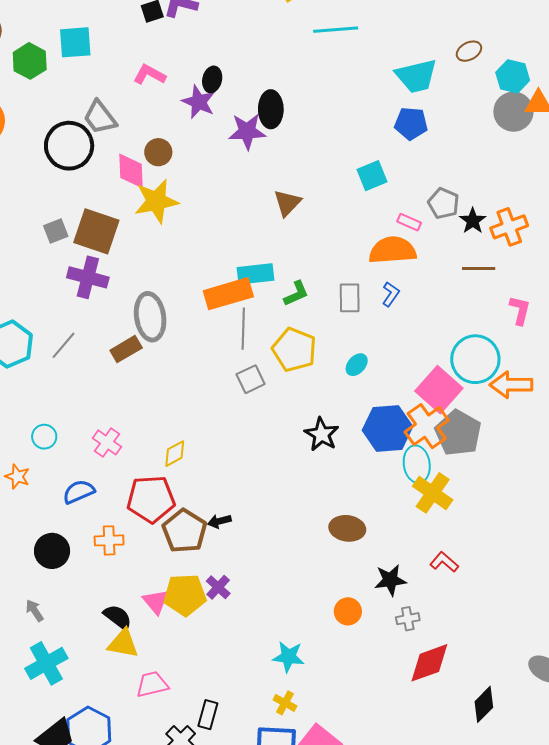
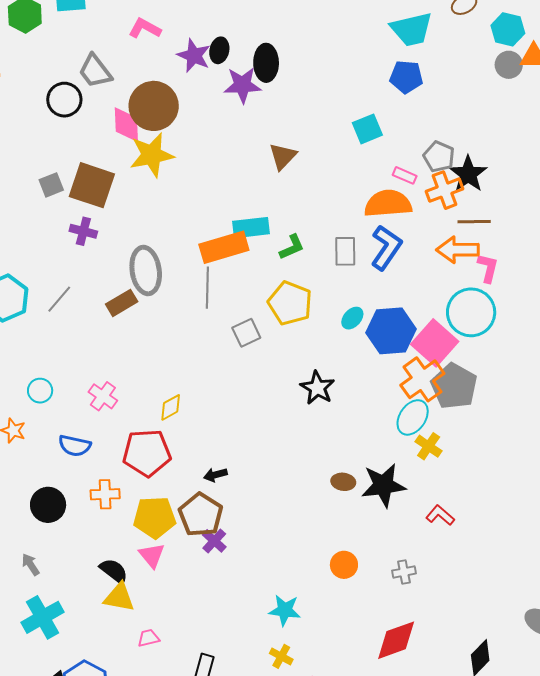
black ellipse: (212, 79) -> (219, 50), moved
gray circle: (513, 112) -> (509, 65), size x0.7
black circle: (69, 146) -> (64, 100), size x0.7
brown circle: (158, 152) -> (154, 106), size x1.8
black star: (473, 221) -> (468, 174), size x1.4
orange cross: (509, 227) -> (445, 190), moved
purple cross: (88, 277) -> (83, 231), size x0.7
blue L-shape: (391, 294) -> (386, 247), size x1.8
pink L-shape: (520, 310) -> (488, 268), moved
gray line: (243, 329) -> (207, 288), moved
orange arrow: (511, 385) -> (458, 250), moved
blue hexagon: (388, 428) -> (391, 331), moved
cyan ellipse: (417, 464) -> (413, 417), turned 42
blue semicircle: (79, 492) -> (75, 446), turned -144
yellow cross: (433, 493) -> (429, 446), size x0.7
brown ellipse: (347, 528) -> (343, 482), size x0.7
brown pentagon: (185, 531) -> (201, 515), moved
black star: (390, 580) -> (383, 485), moved, size x1.4
yellow pentagon: (185, 595) -> (155, 517), moved
red diamond: (429, 663) -> (396, 640), moved
pink trapezoid: (152, 684) -> (148, 638), size x0.7

